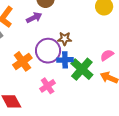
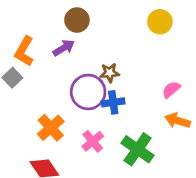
orange cross: (22, 61) -> (51, 128), moved
green cross: (82, 69) -> (138, 149), moved

